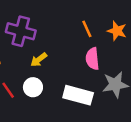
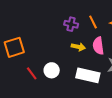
purple cross: (21, 31) -> (71, 24), moved, size x0.6
yellow arrow: (39, 60) -> (78, 47), moved, turned -128

